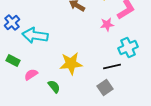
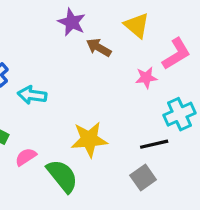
cyan arrow: (35, 36) -> (32, 95), size x0.7
green semicircle: (54, 86) -> (62, 176), size x1.6

